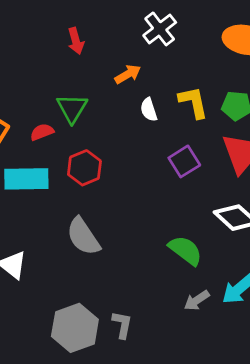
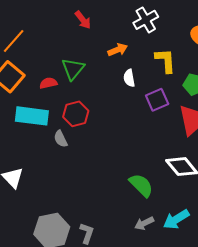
red arrow: (76, 41) -> (83, 20), turned -30
yellow L-shape: (193, 102) -> (165, 61), moved
purple square: (184, 161) -> (157, 100), moved
gray semicircle: (83, 236) -> (61, 139), moved, size x0.6

